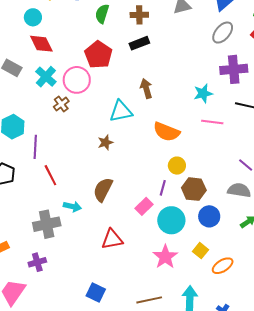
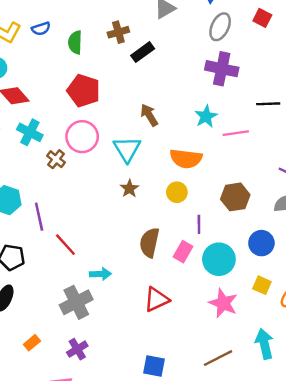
black rectangle: (139, 43) -> (143, 52), moved
purple cross: (234, 69) -> (222, 69), moved, turned 32
pink circle: (77, 80) -> (82, 137), moved
cyan star: (203, 93) -> (206, 116), moved
cyan triangle: (121, 111) -> (127, 149), turned -35
brown star: (105, 142) -> (129, 189), moved
yellow circle: (177, 166) -> (177, 192), moved
brown hexagon: (194, 189) -> (235, 197), moved
brown semicircle: (103, 190) -> (149, 243), moved

